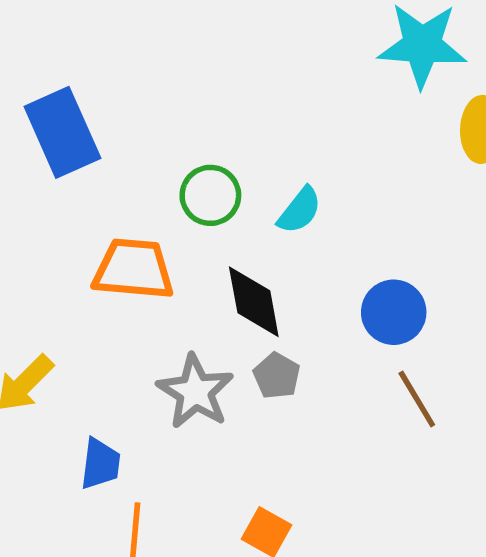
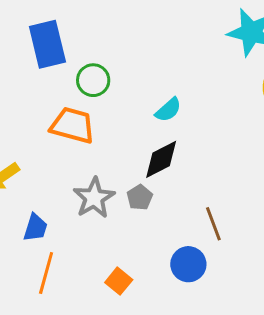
green circle: (210, 195) -> (93, 80), moved
black diamond: (254, 302) -> (161, 159), moved, turned 63
blue circle: (394, 312) -> (188, 264), moved

